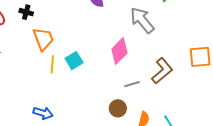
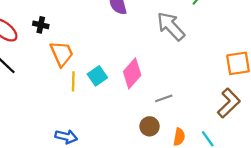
pink diamond: (119, 51) -> (132, 73), moved
brown L-shape: (162, 71) -> (229, 103), moved

